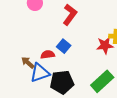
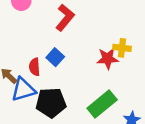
red semicircle: (48, 55) -> (34, 67), turned -88

